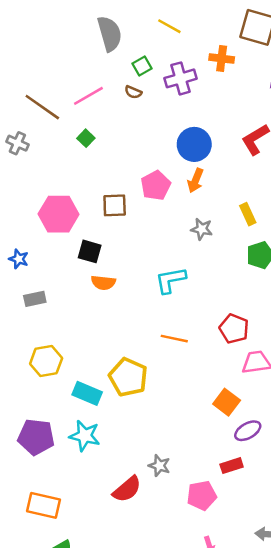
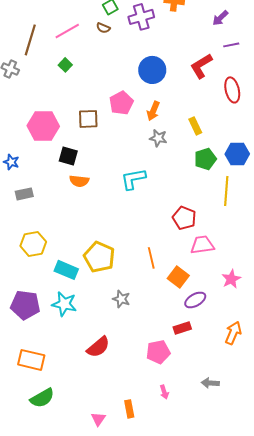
brown line: (42, 107) -> (30, 40), turned 72
orange arrow: (195, 181) -> (153, 111), moved
orange line: (174, 339) -> (151, 258), moved, turned 65
gray star: (159, 466) -> (121, 299), moved

